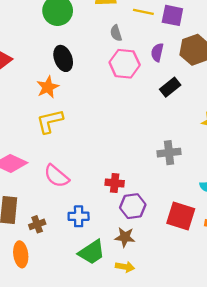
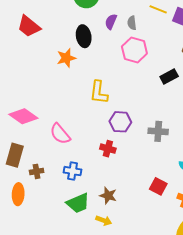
purple semicircle: (157, 52) -> (111, 22), moved
yellow L-shape: (50, 121) -> (99, 92), moved, turned -80
purple hexagon: (133, 206) -> (120, 122), moved
red square: (181, 216) -> (158, 186), size x0.7

